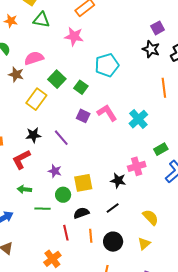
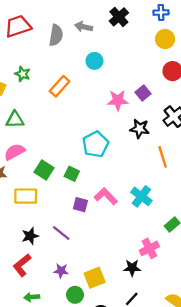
green triangle: (41, 20) -> (15, 120), moved
pink star: (74, 36) -> (118, 100), moved
black star: (151, 49) -> (140, 129), moved
yellow rectangle: (36, 99) -> (26, 196), turned 65

